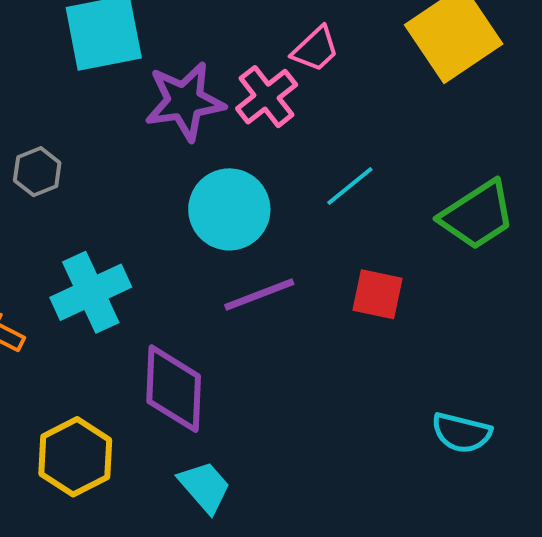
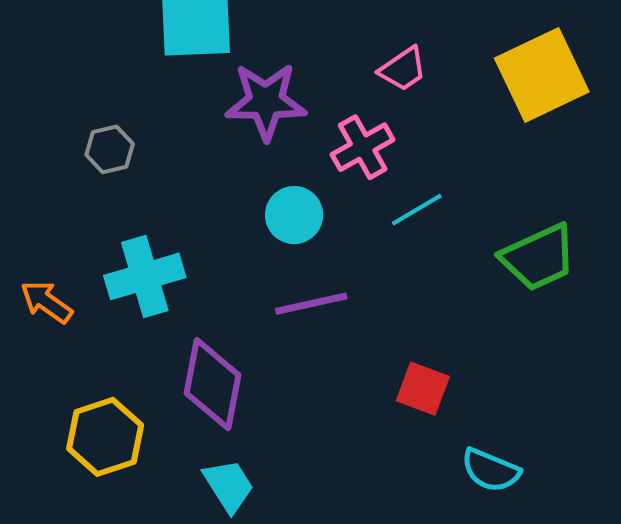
pink cross: (267, 97) -> (363, 147), moved
cyan circle: (229, 209) -> (294, 215), size x0.7
red square: (378, 294) -> (423, 389), moved

